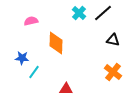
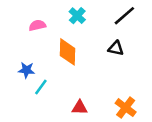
cyan cross: (79, 13) -> (77, 16), moved
black triangle: (113, 40) -> (116, 48), moved
orange cross: (113, 72) -> (126, 108), moved

